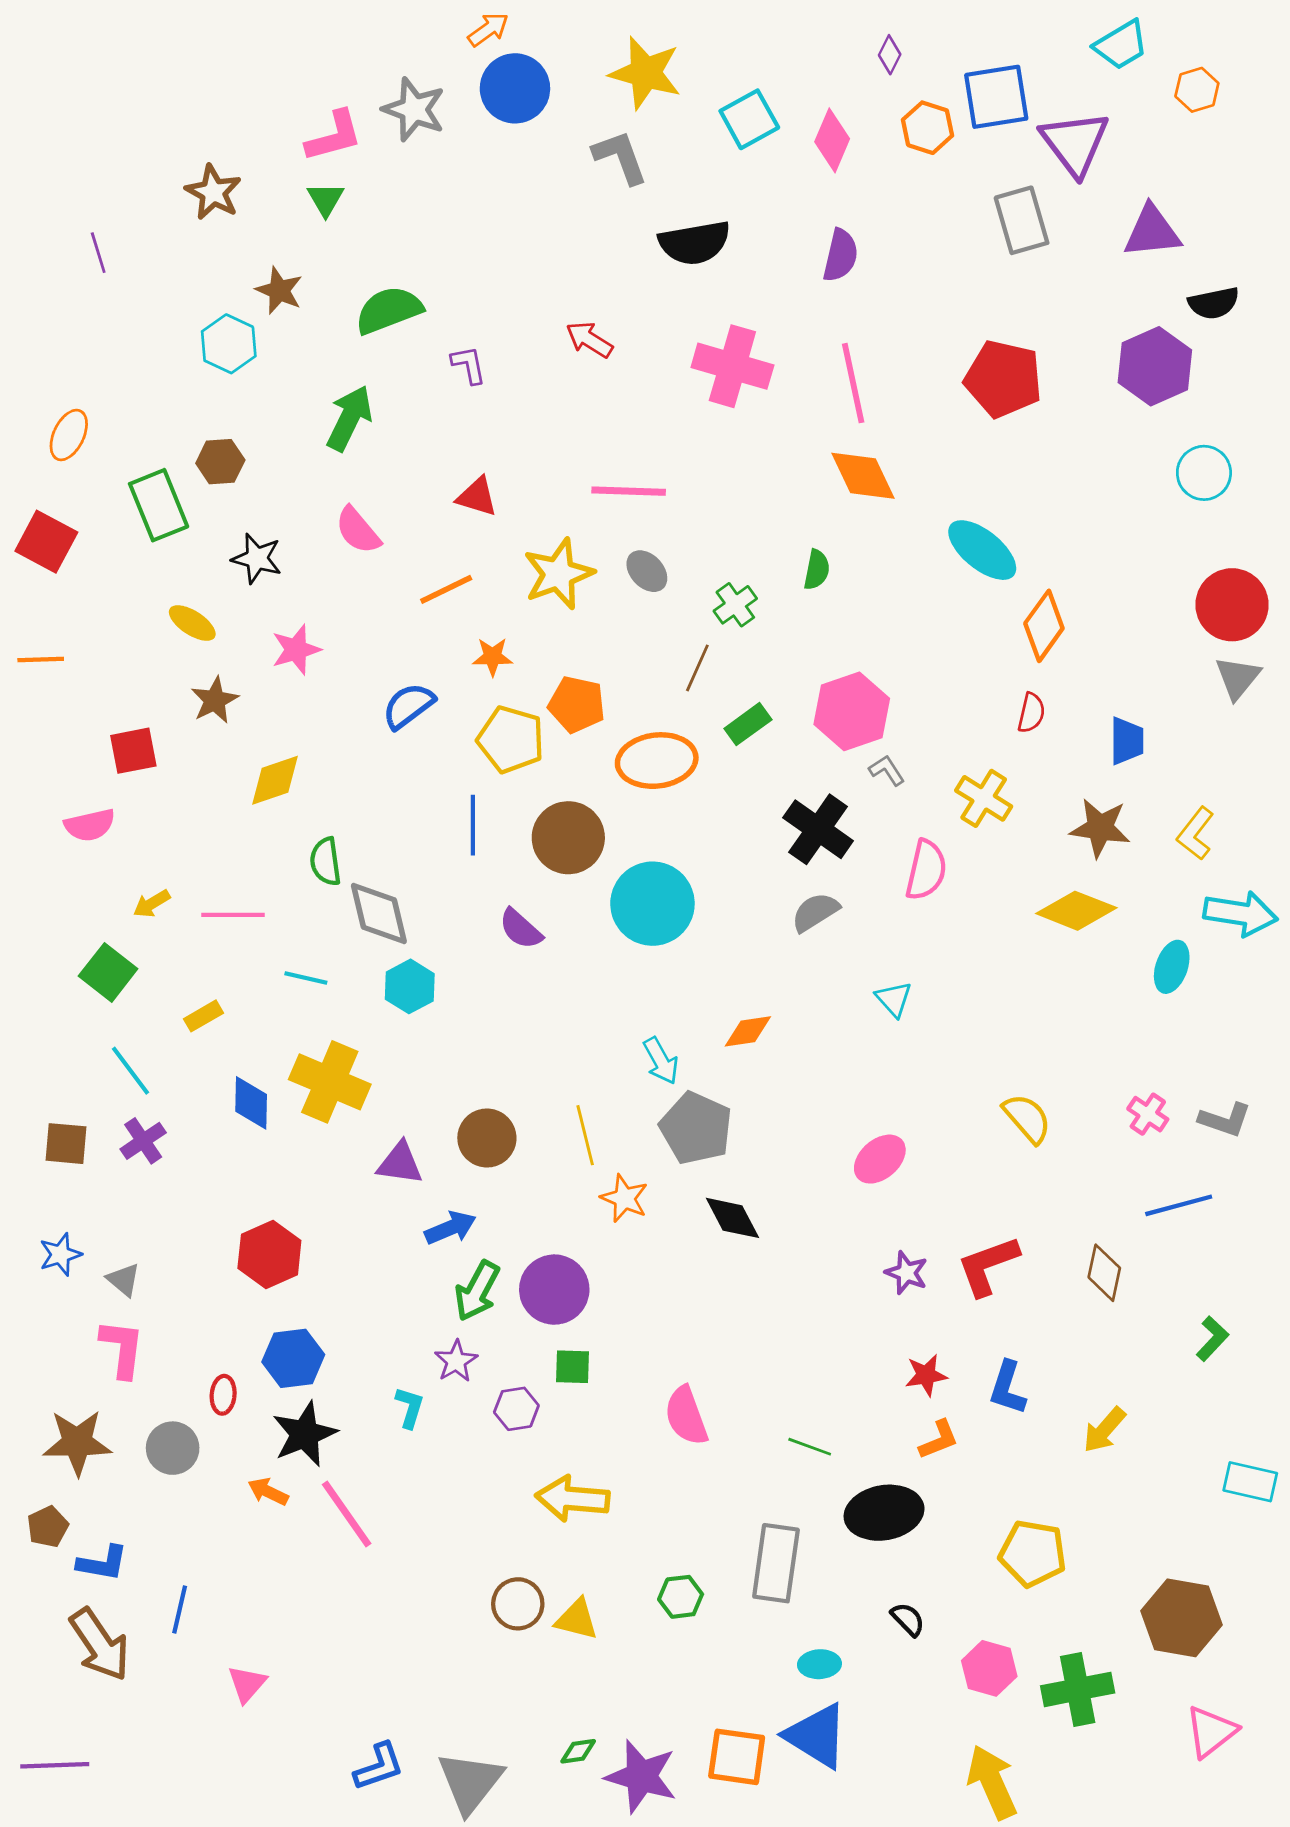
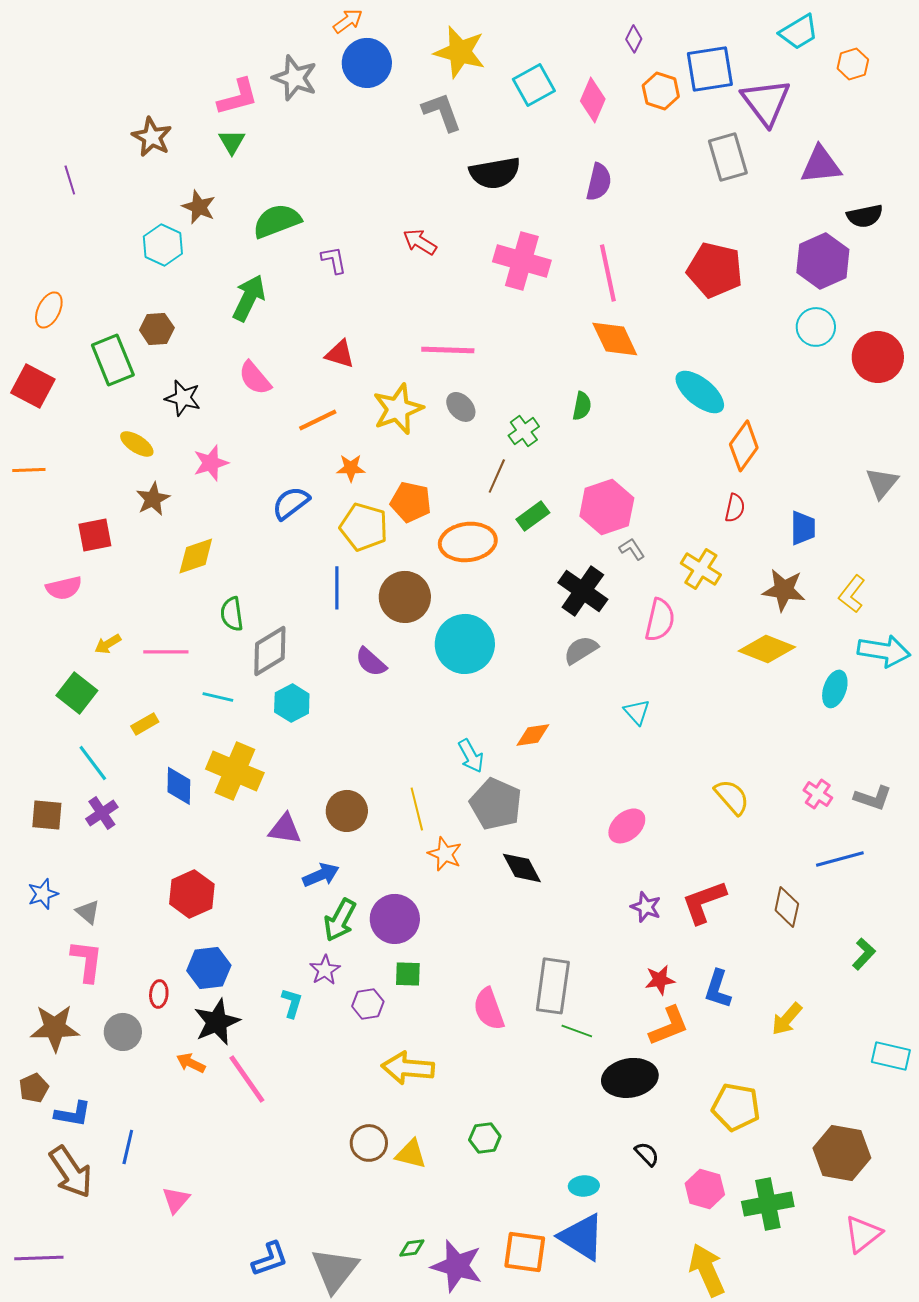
cyan circle: (1204, 473) -> (816, 327), moved
red circle: (1232, 605) -> (878, 357), moved
gray diamond: (379, 913) -> (270, 651), turned 72
orange L-shape: (939, 1440) -> (669, 1026), size x1.4
gray rectangle: (776, 1563) -> (553, 986), moved

